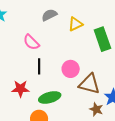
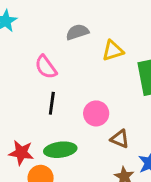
brown triangle: (89, 84) -> (120, 139), size x0.6
red star: (20, 89) -> (21, 153), moved

